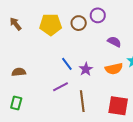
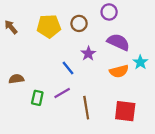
purple circle: (98, 15) -> (109, 12), moved
purple semicircle: (114, 42) -> (118, 42), size x1.5
purple star: (86, 69) -> (88, 54), moved
green rectangle: (16, 103) -> (37, 98), moved

